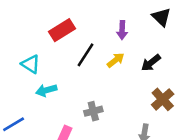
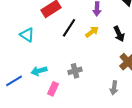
black arrow: (151, 63) -> (119, 34), turned -77
cyan arrow: (46, 90) -> (39, 71), moved

